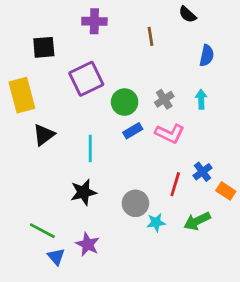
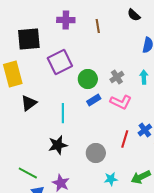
brown line: (151, 36) -> (98, 26), moved
black square: (44, 47) -> (29, 39), size x1.4
green arrow: (197, 221) -> (141, 177), moved
cyan star: (156, 222) -> (111, 179), moved

